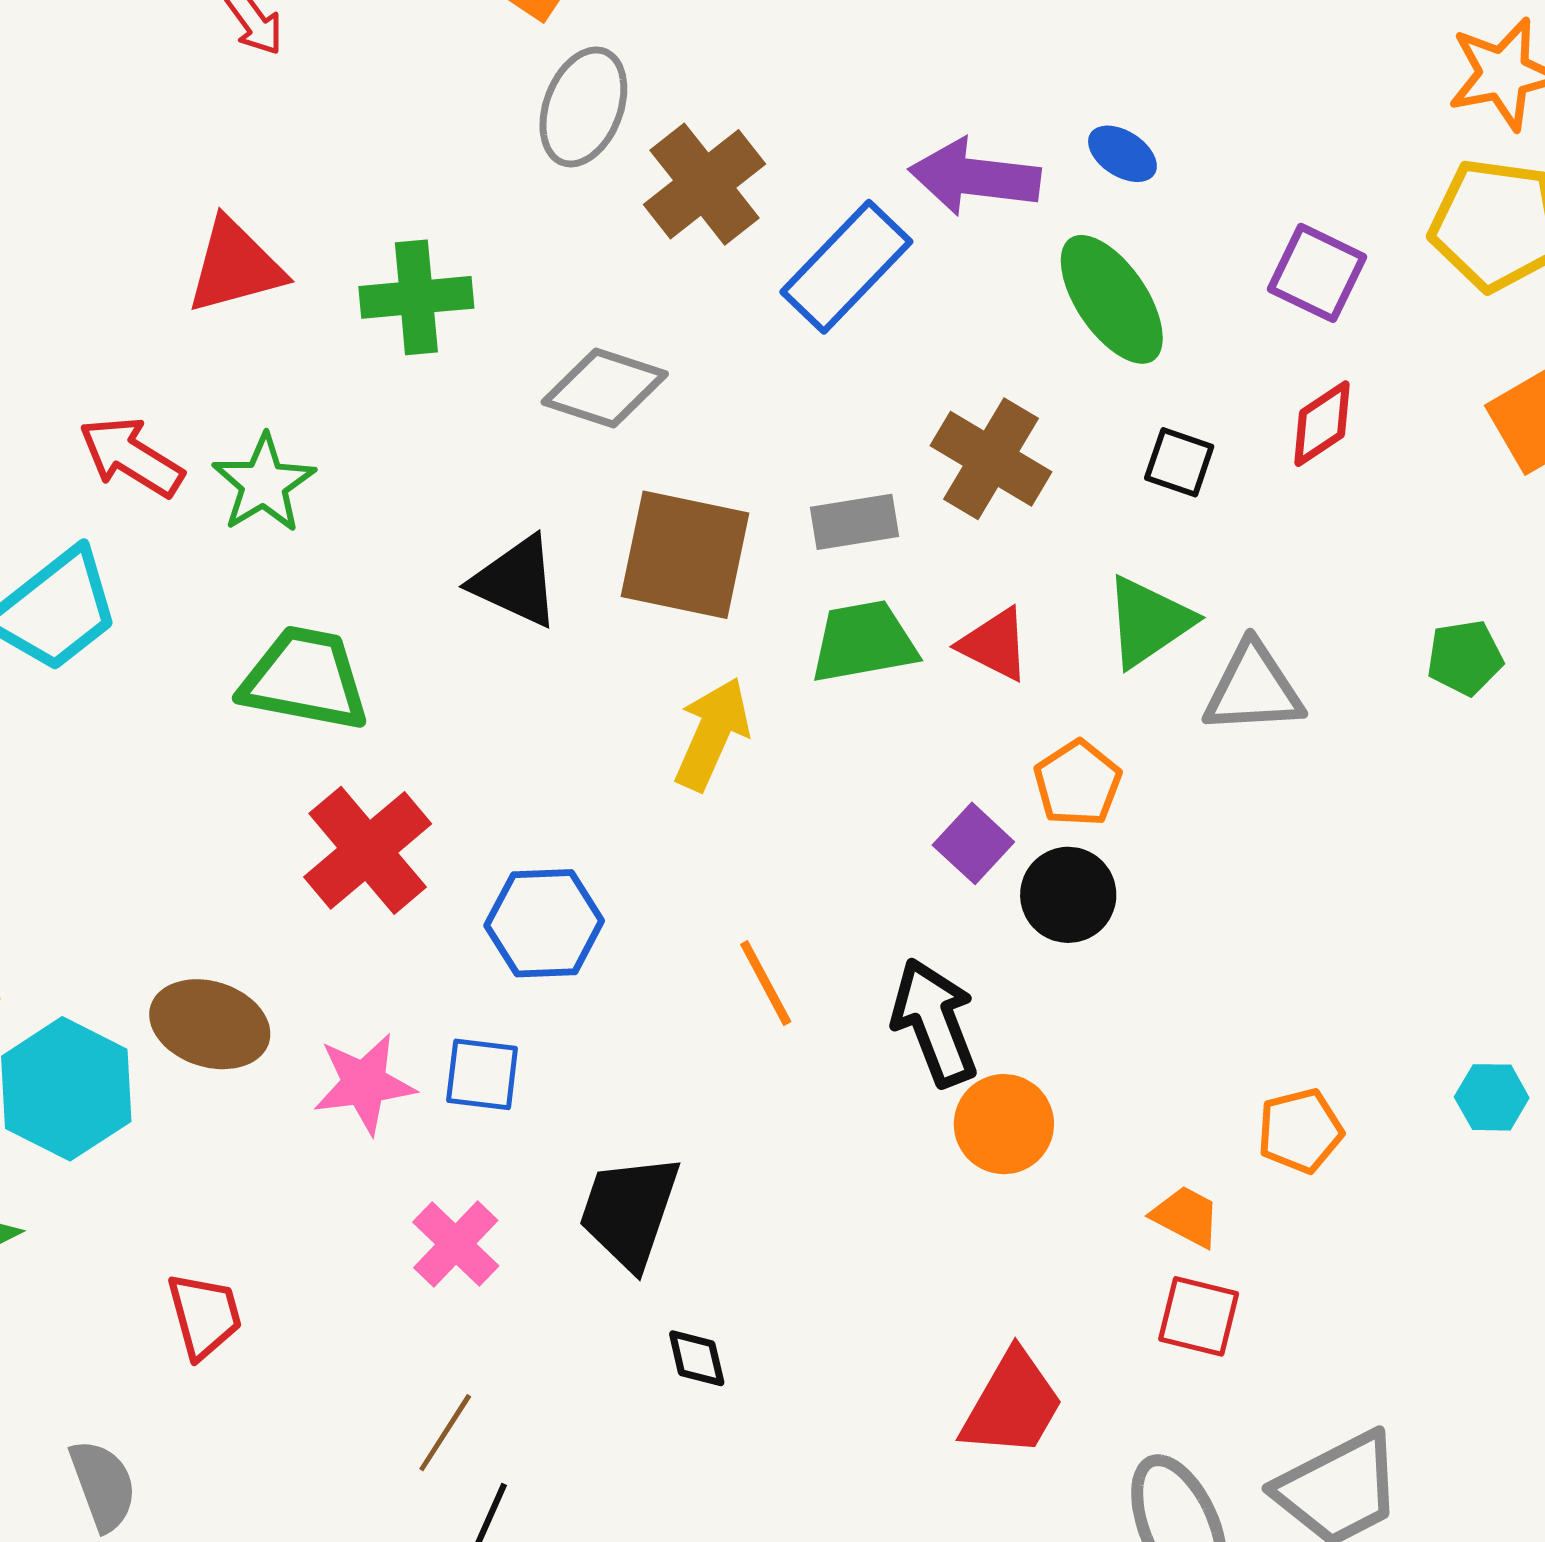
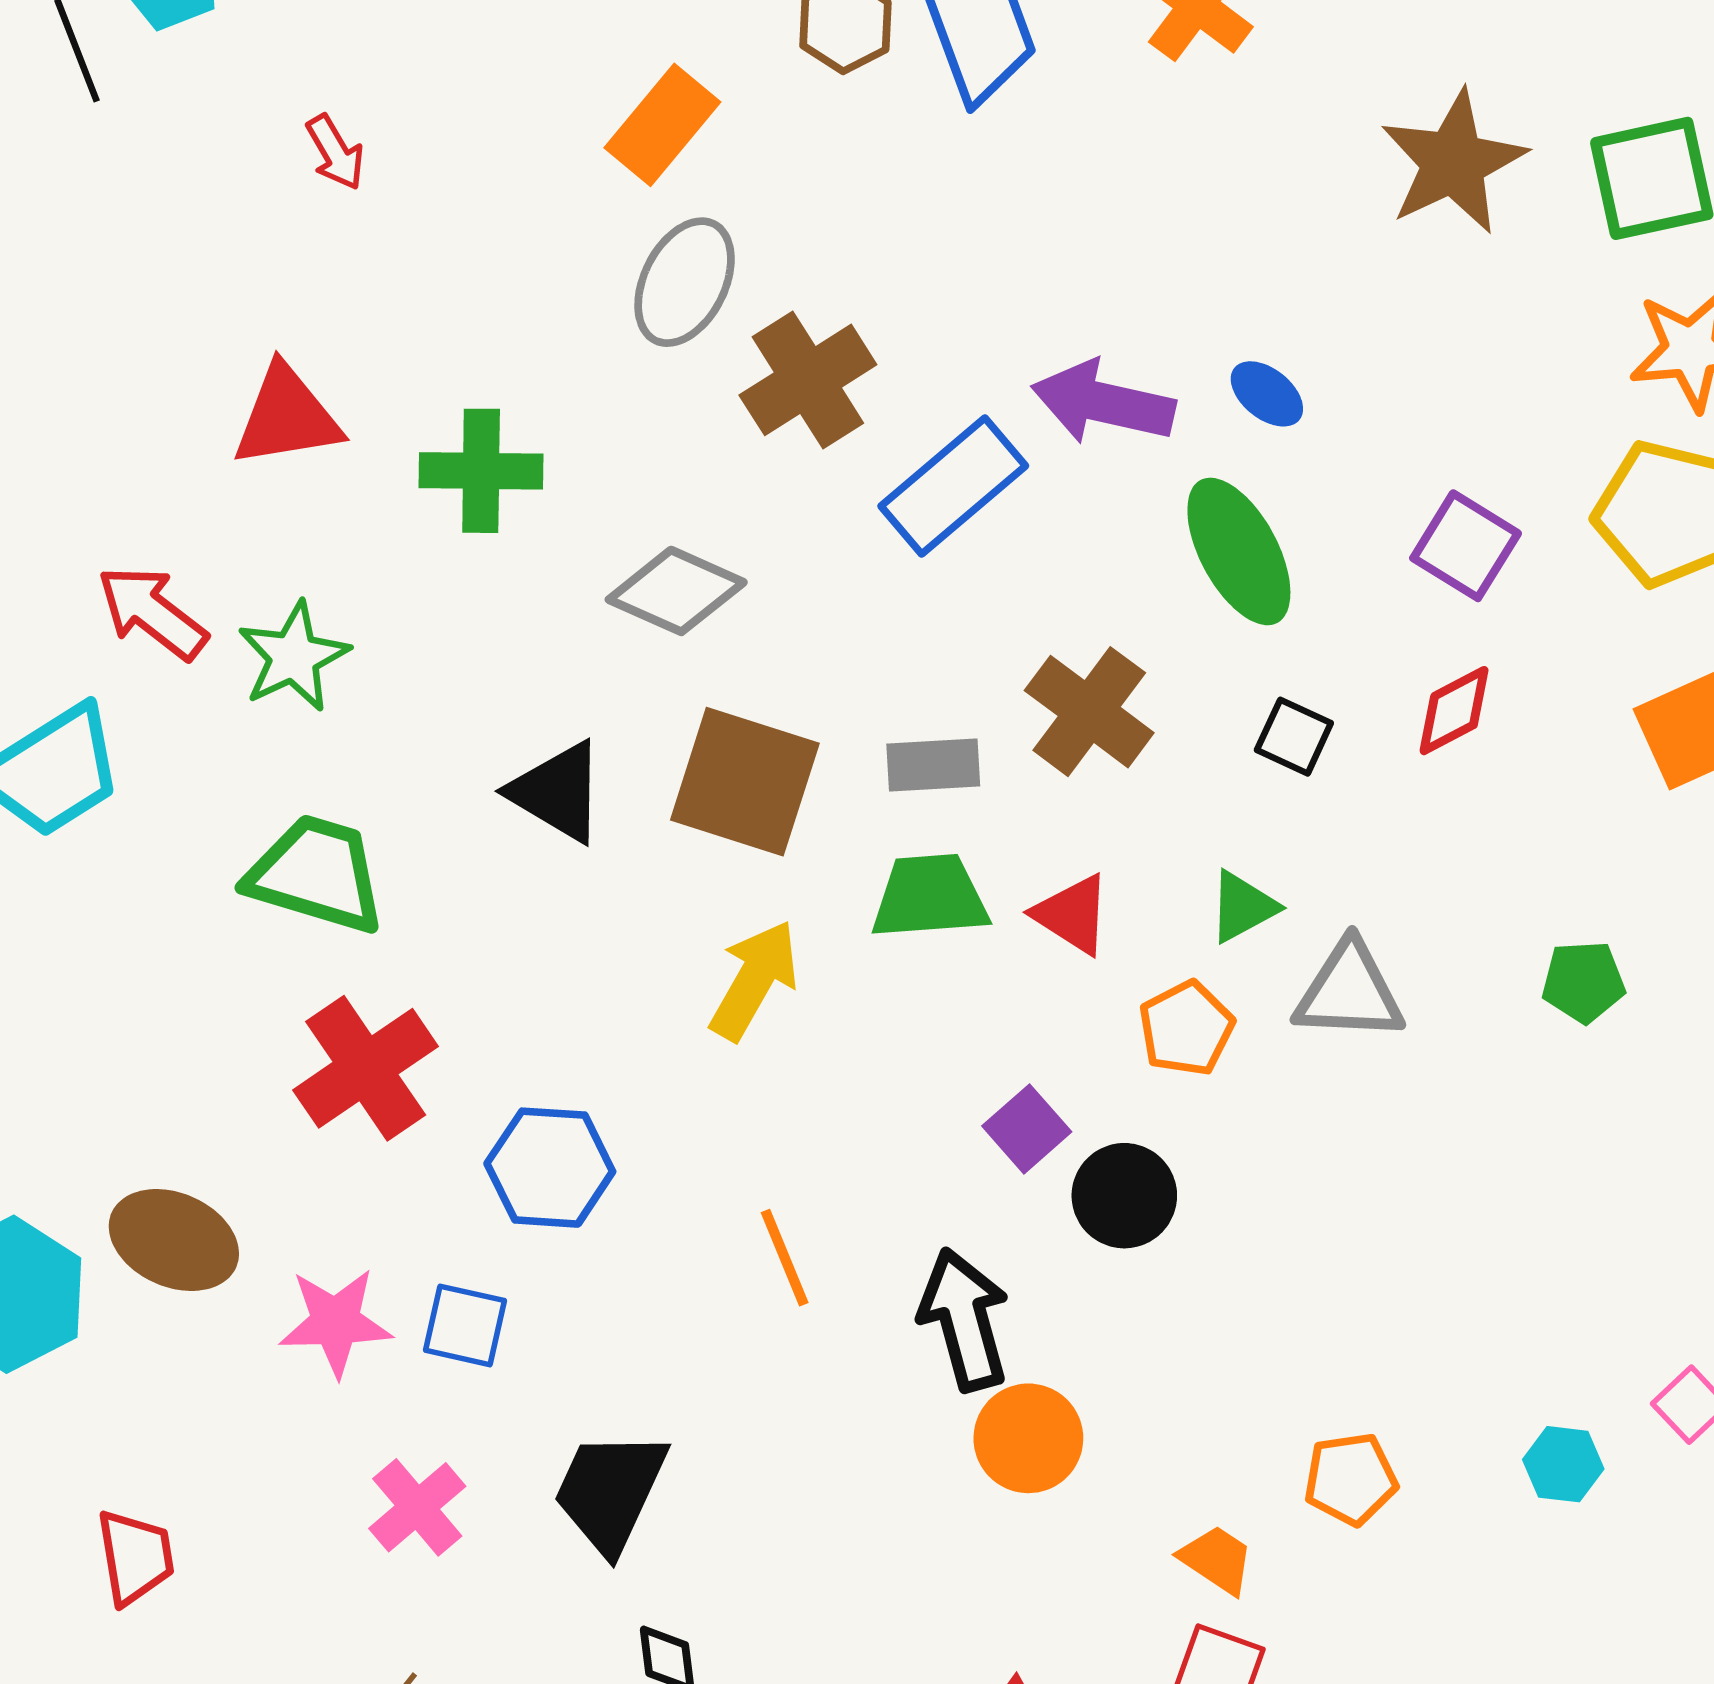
green triangle: (1149, 622) -> (1243, 907), size x0.7
orange pentagon: (1078, 783) -> (1186, 1028), moved

